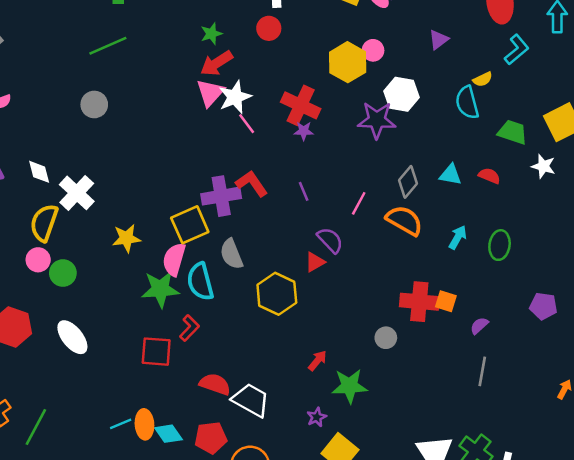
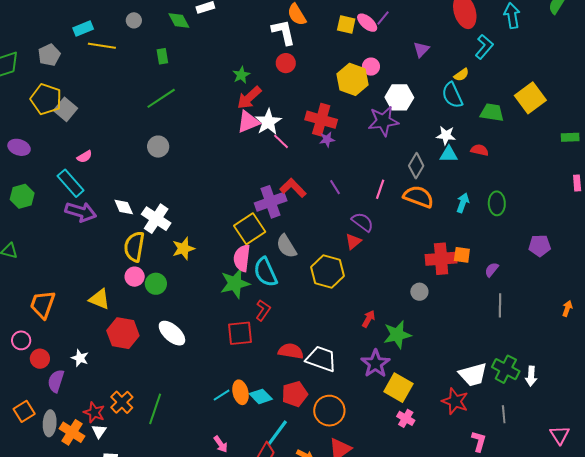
pink triangle: (210, 93) -> (248, 122), turned 35
white star: (543, 166) -> (446, 135), moved
yellow star: (126, 238) -> (183, 249), moved
purple star: (317, 417) -> (375, 364), size x1.8

